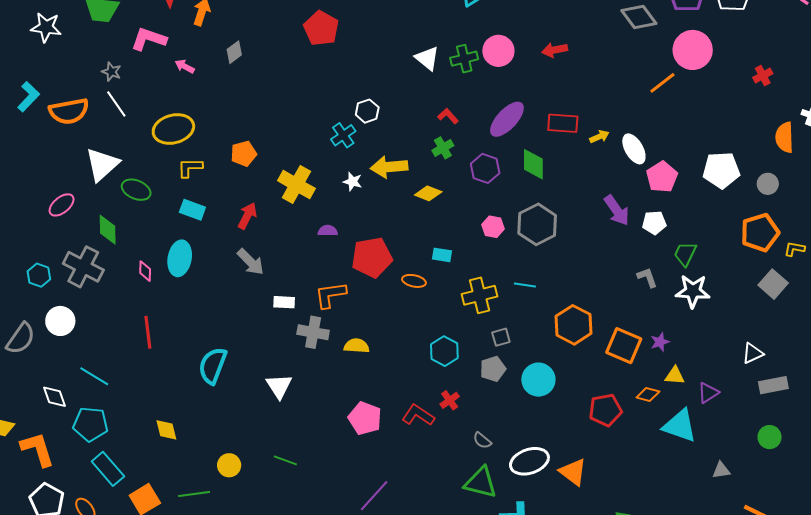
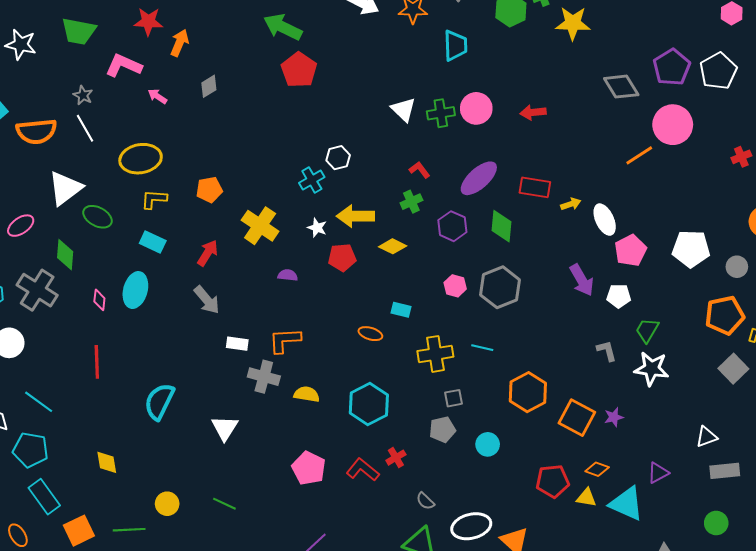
red pentagon: (372, 257) -> (342, 257), moved, size x0.7
cyan hexagon: (444, 351) -> (369, 404), moved, size x1.4
yellow triangle: (675, 376) -> (586, 498), moved
cyan circle: (538, 380) -> (488, 444), size x0.7

